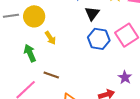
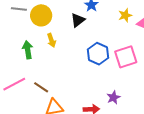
black triangle: (92, 13) -> (78, 20), moved
brown line: (51, 75) -> (41, 87), moved

